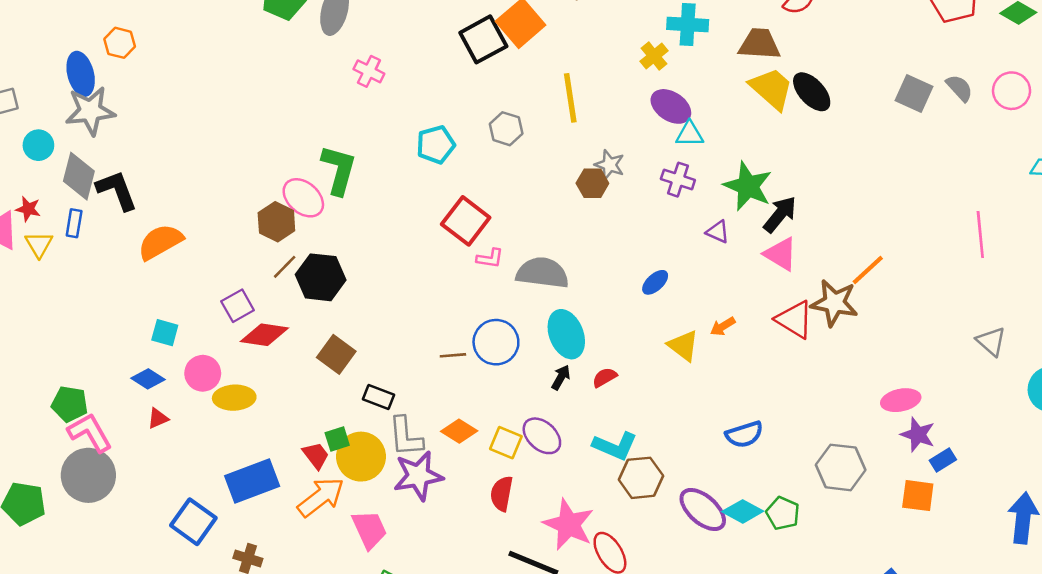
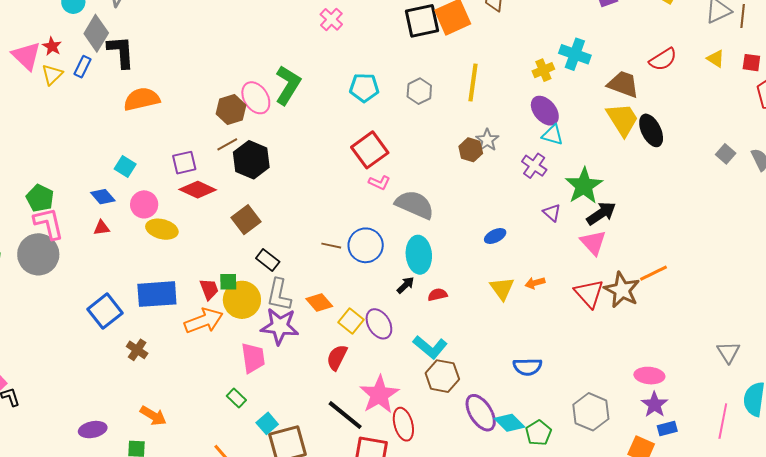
gray square: (914, 94) -> (726, 154), size x0.7
pink line: (980, 234) -> (723, 421), moved
pink trapezoid: (369, 529) -> (253, 358), moved

